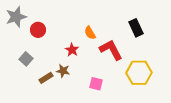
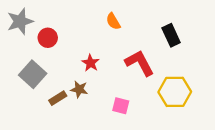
orange semicircle: (90, 33) -> (113, 21), moved
gray square: (26, 59) -> (33, 74), size x1.5

